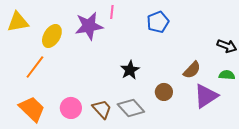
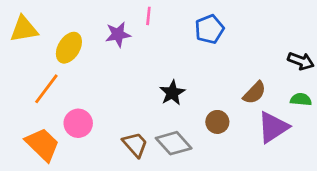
purple star: (89, 26) -> (118, 34), size x0.7
pink circle: (71, 108) -> (78, 123), moved

